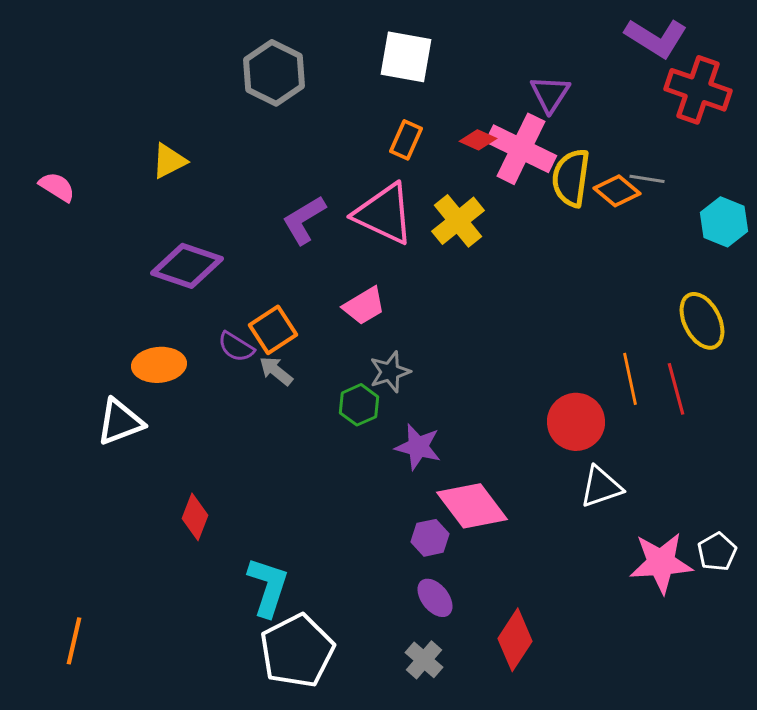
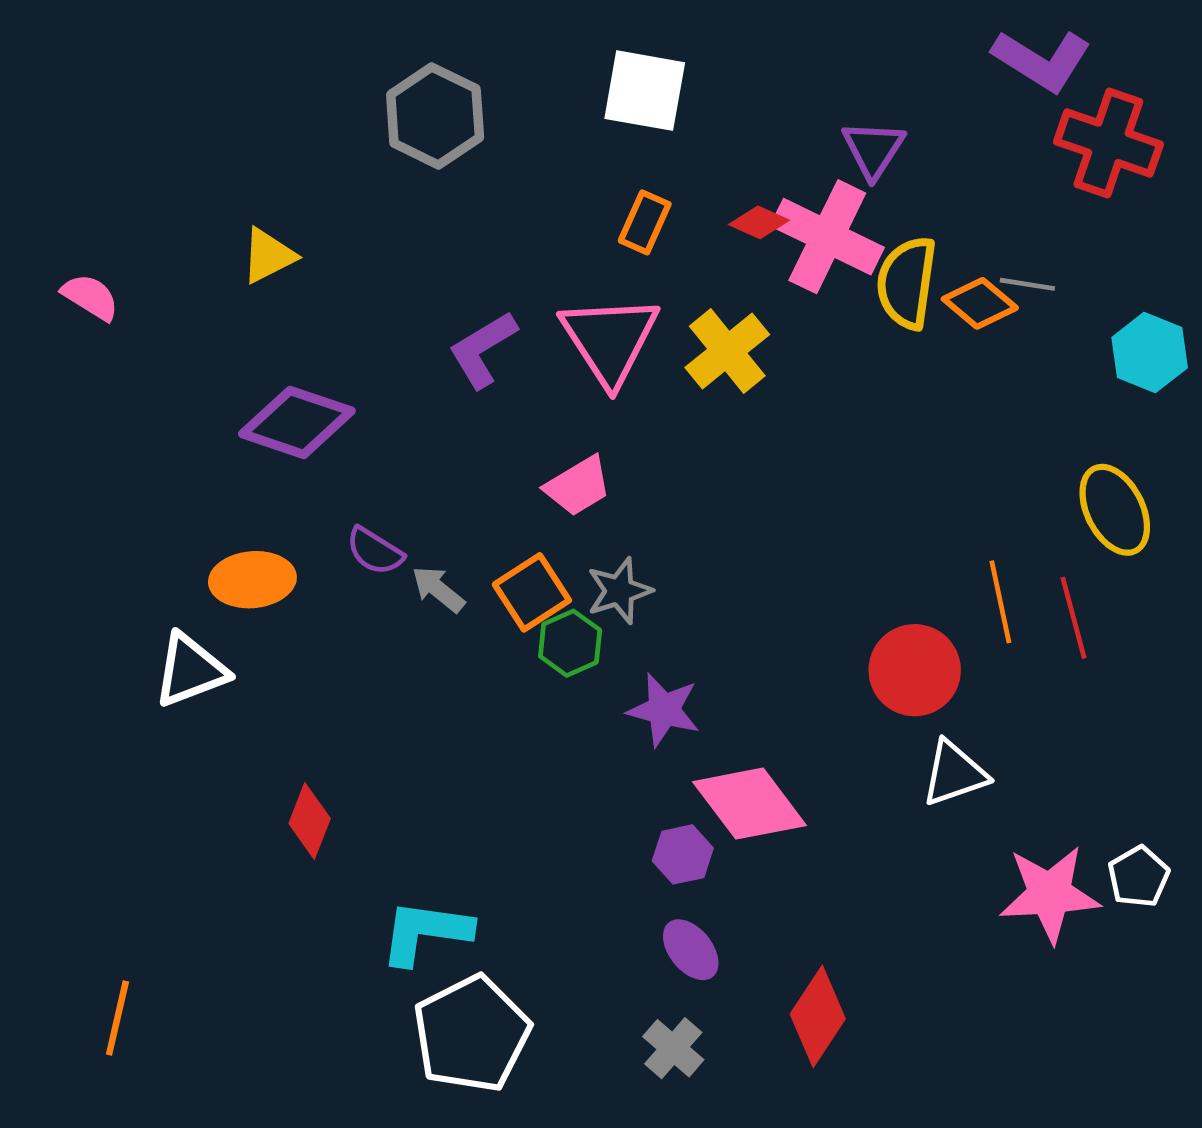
pink triangle: (384, 214) -> (610, 340), turned 32
orange square: (273, 330) -> (532, 592), moved
cyan L-shape: (268, 587) -> (426, 932), turned -100

